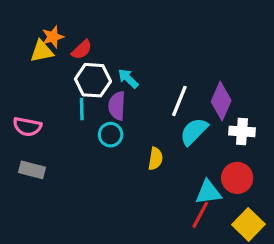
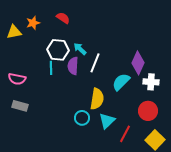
red semicircle: (82, 50) -> (63, 18), moved, turned -104
yellow triangle: (42, 51) -> (14, 32), moved
white line: (179, 101) -> (95, 63), moved
cyan circle: (111, 135) -> (82, 118), moved
yellow semicircle: (155, 159) -> (97, 99), size x1.5
cyan triangle: (208, 192) -> (107, 121), moved, turned -36

